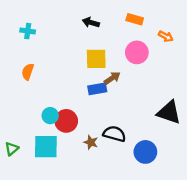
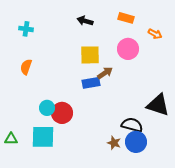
black semicircle: (114, 134) -> (132, 125), moved
brown star: (91, 142) -> (114, 143), moved
green triangle: (12, 149) -> (11, 139), turned 40

